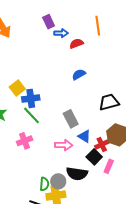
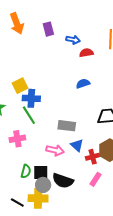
purple rectangle: (49, 22) -> (48, 29), moved
gray rectangle: (71, 119) -> (67, 126), turned -66
black square: (94, 157) -> (41, 172), moved, turned 35
green semicircle: (44, 184) -> (26, 171), moved

